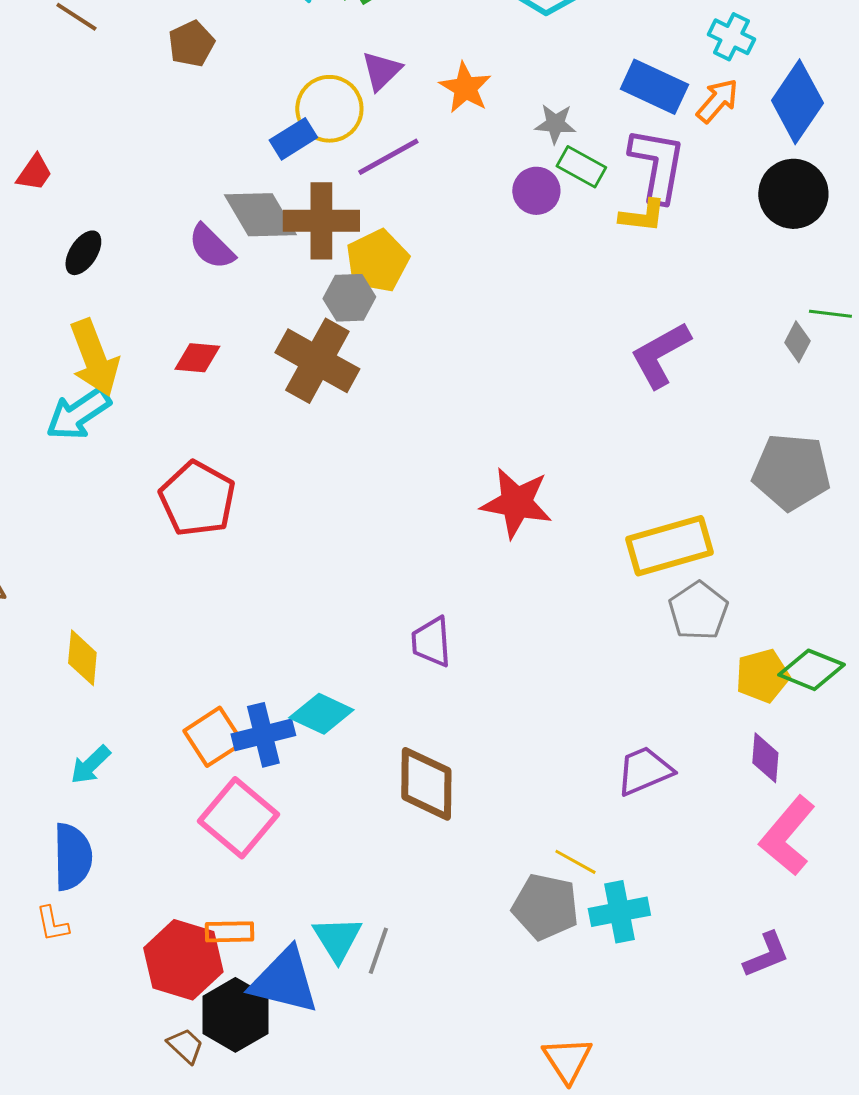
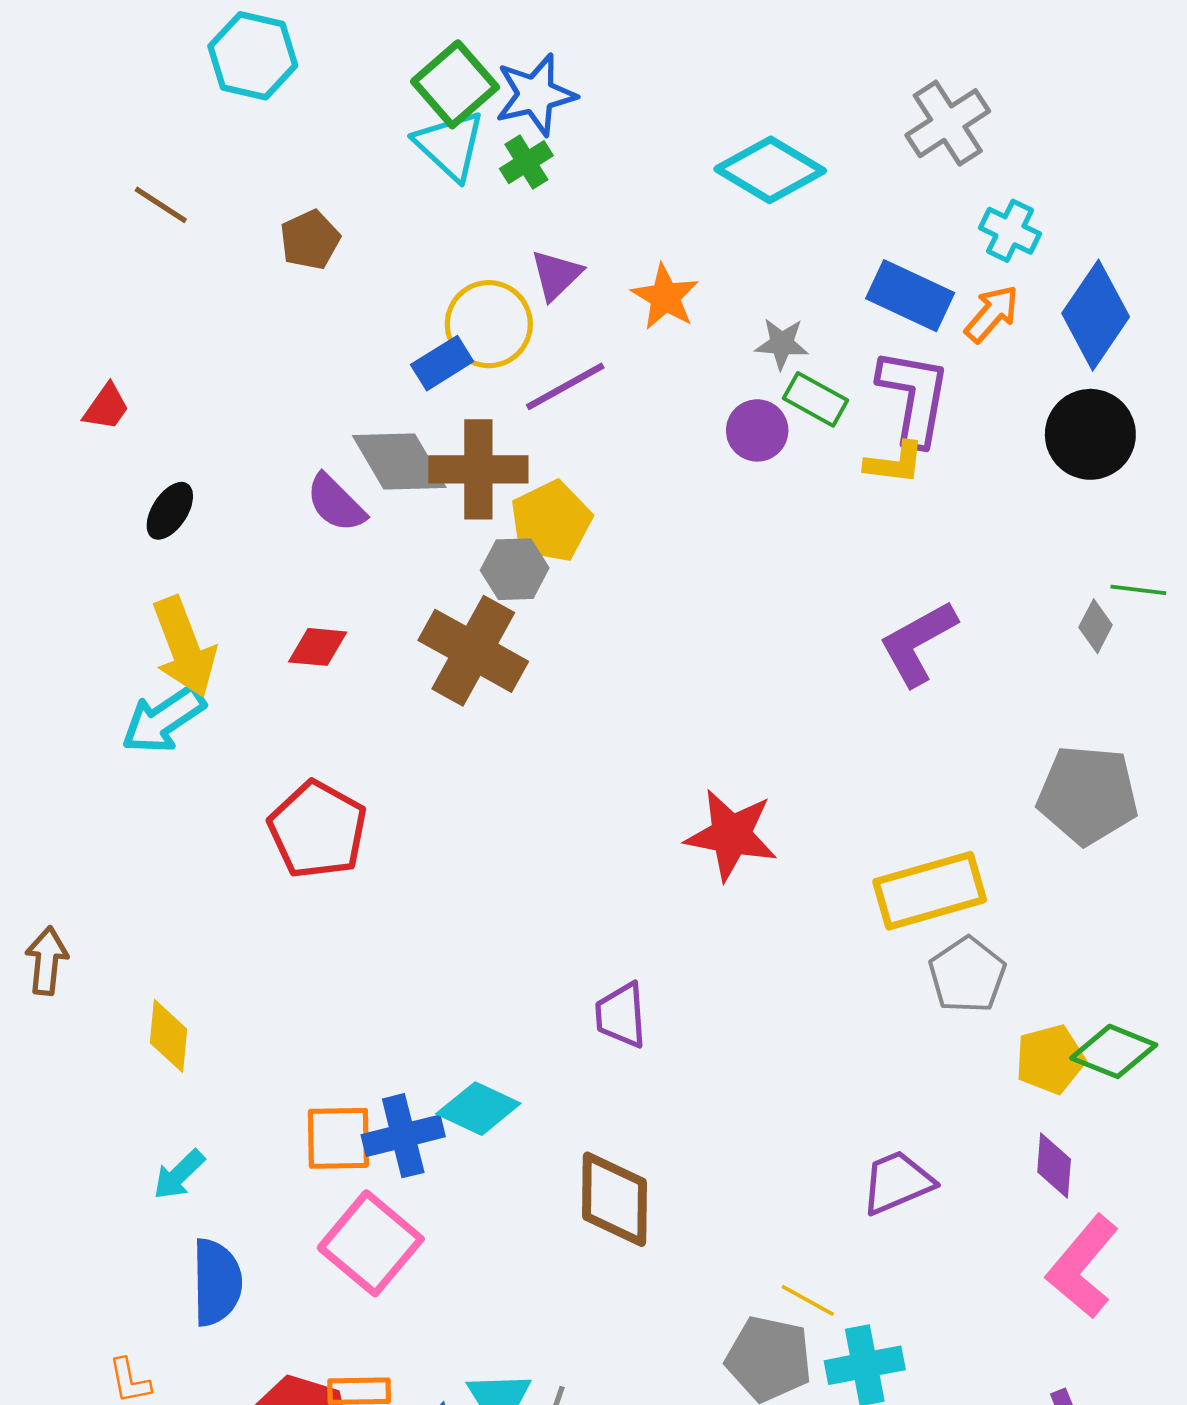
orange square: (213, 737) -> (338, 1138), turned 32
blue semicircle: (72, 857) -> (217, 1282), moved

